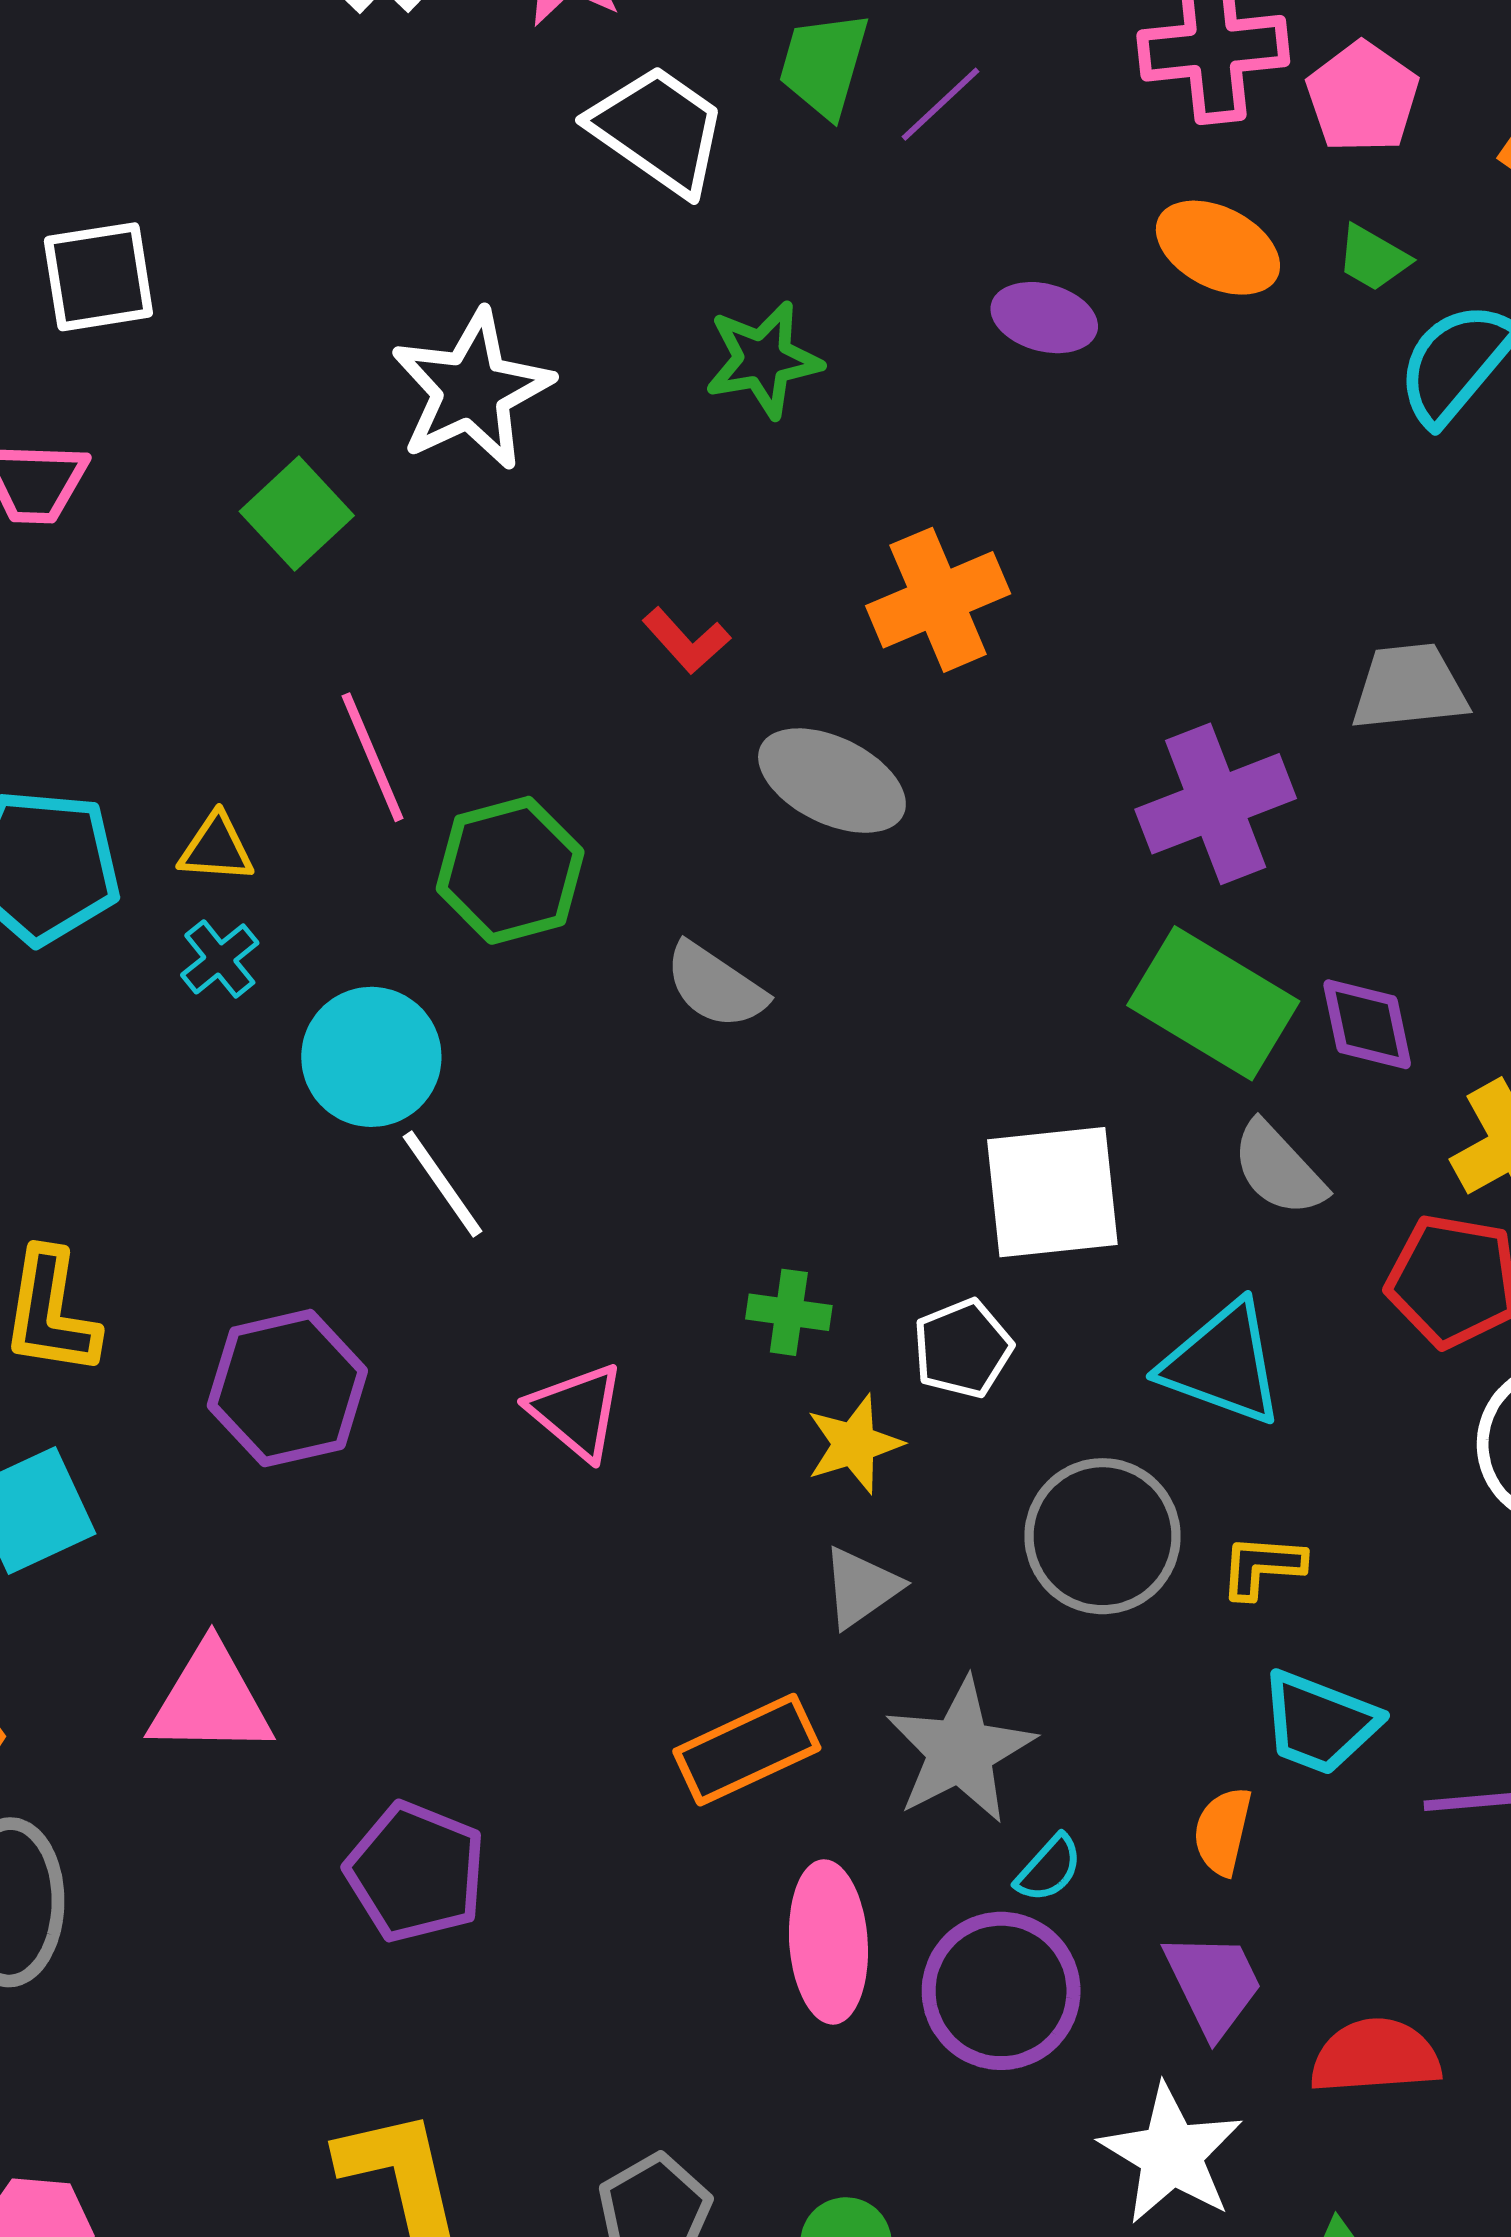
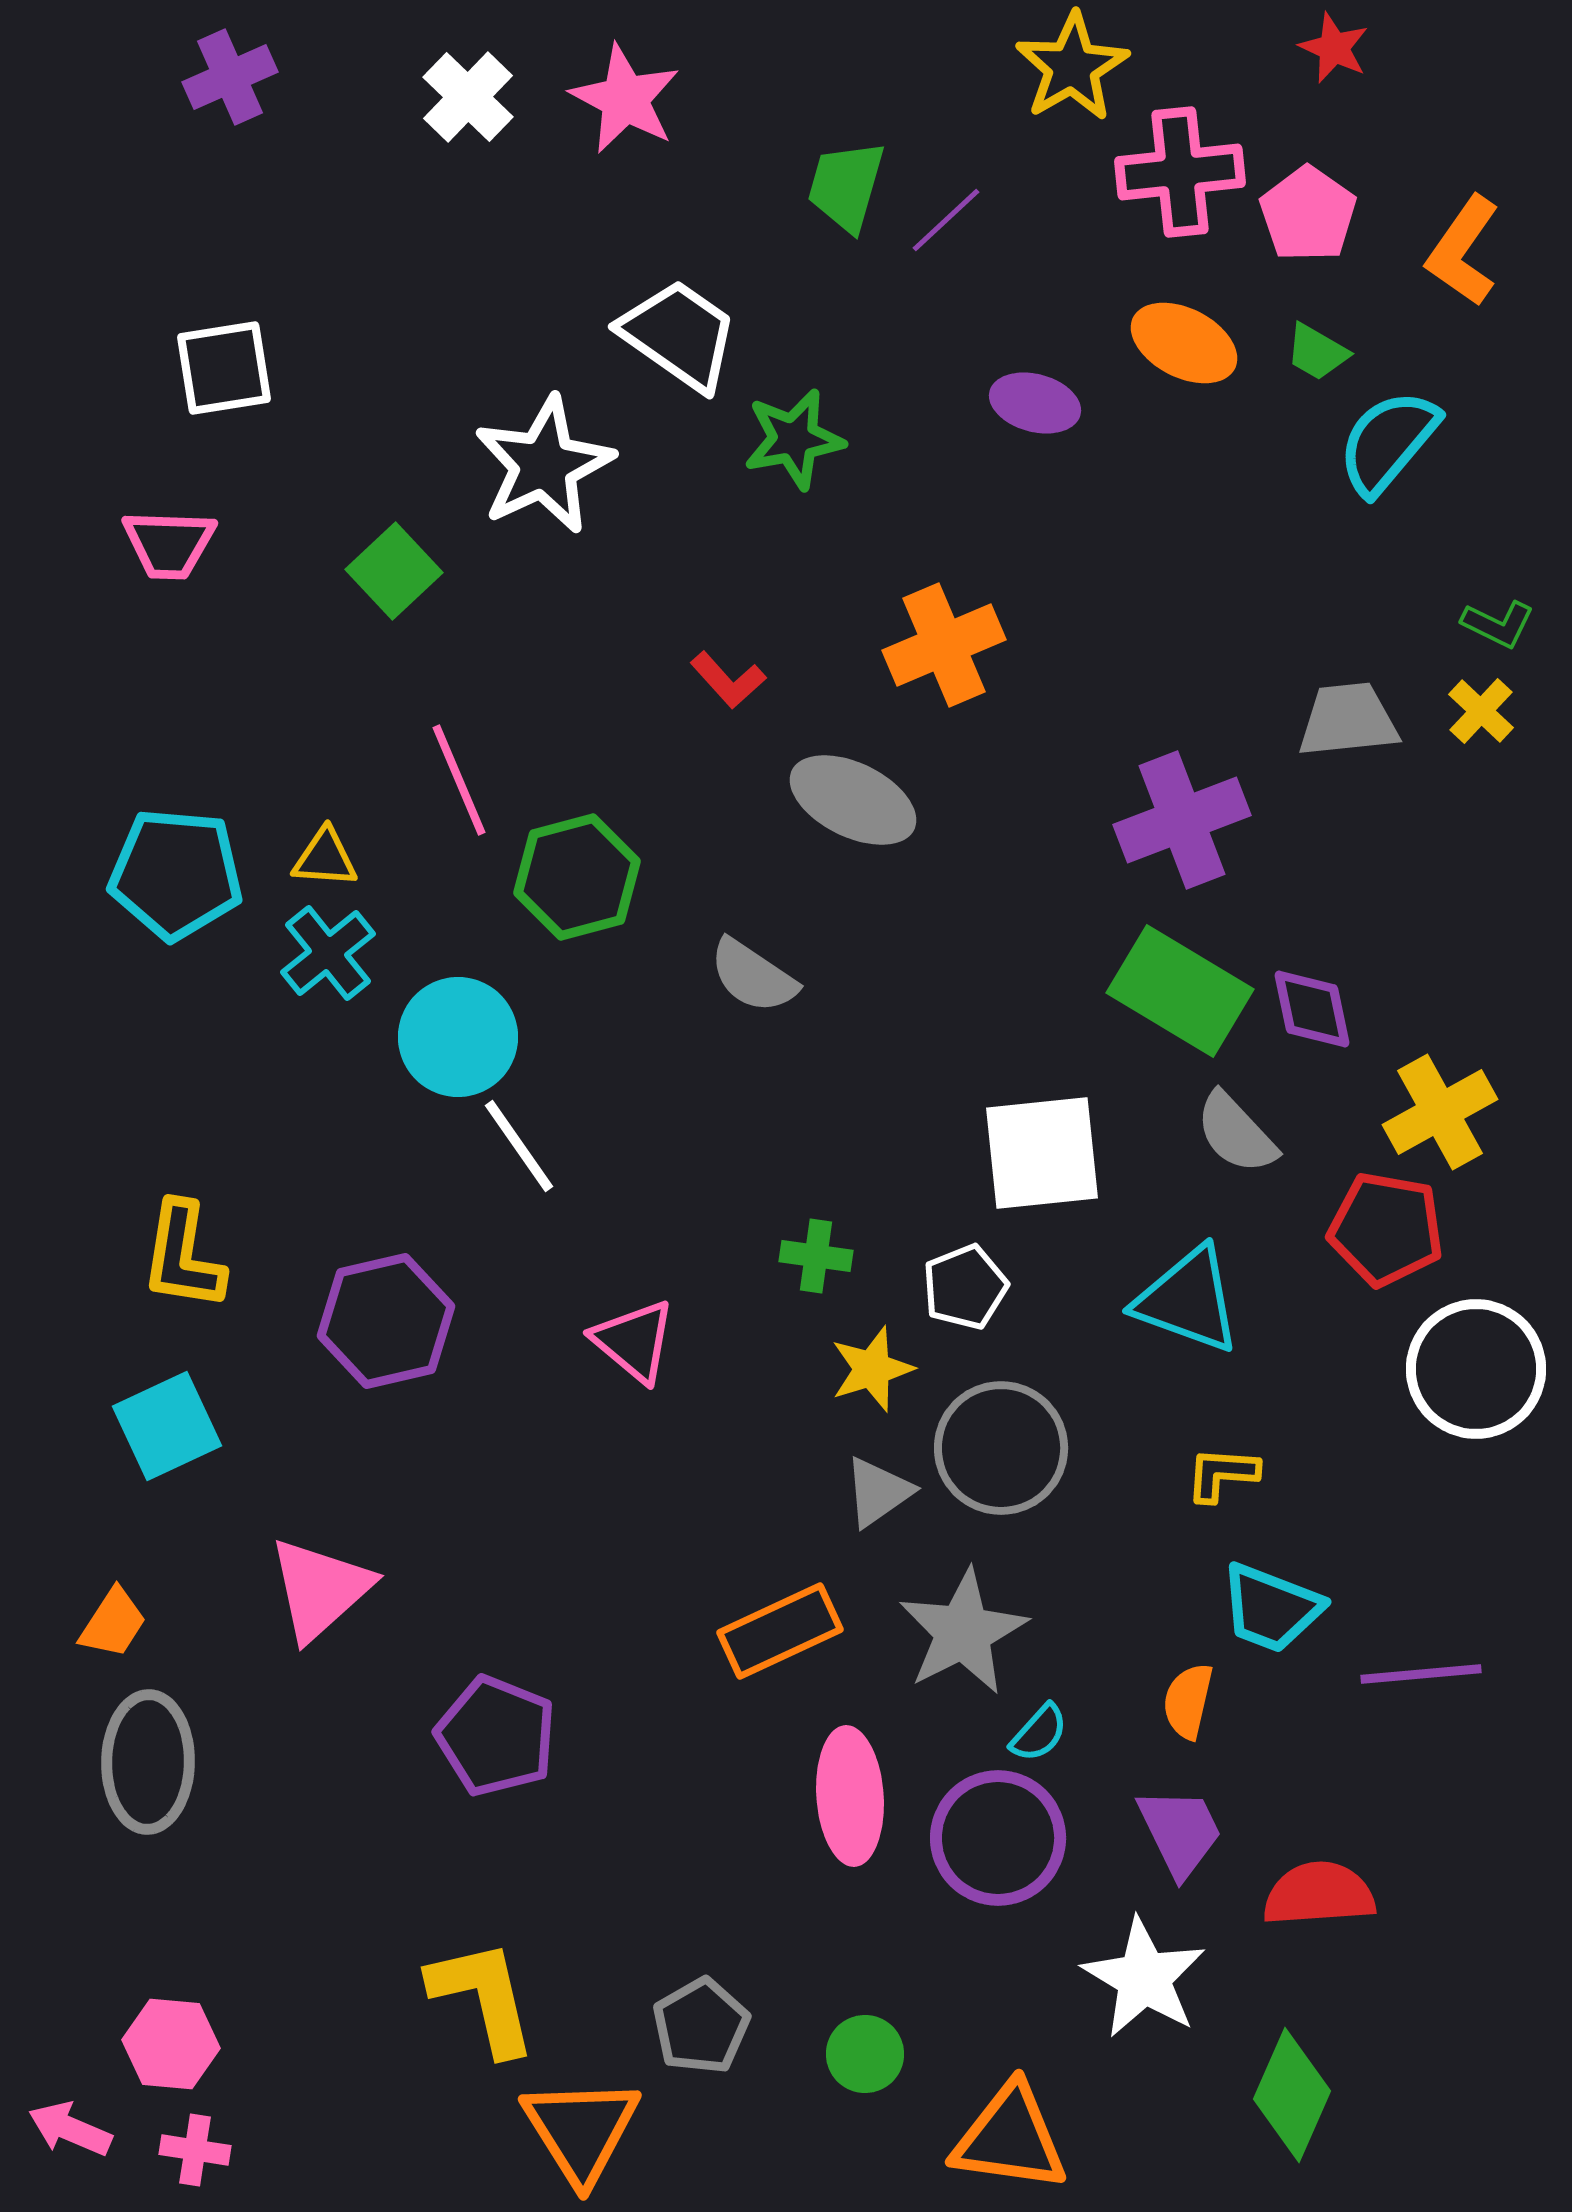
white trapezoid: (658, 130) -> (679, 335), moved
cyan cross: (220, 959) -> (328, 953), size x1.4
gray circle: (1103, 1536) -> (1001, 1448), moved
pink triangle: (210, 1701) -> (320, 1589), turned -43

